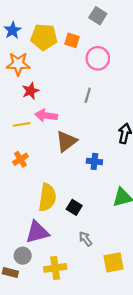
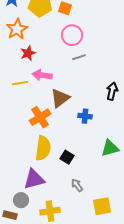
pink circle: (98, 58) -> (72, 35), moved
orange star: (18, 64) -> (17, 29), turned -30
gray line: (88, 95) -> (79, 57), turned 56
orange cross: (20, 159) -> (40, 117), moved, size x1.5

